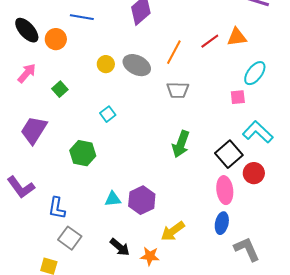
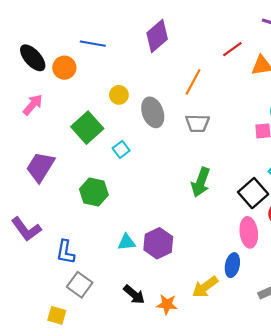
red line: (210, 41) -> (232, 49), moved
gray ellipse: (137, 65) -> (153, 112), moved, turned 44
green square: (60, 89) -> (87, 128), moved, size x1.8
blue ellipse: (222, 223) -> (232, 265), moved
yellow arrow: (173, 231) -> (205, 287), moved

